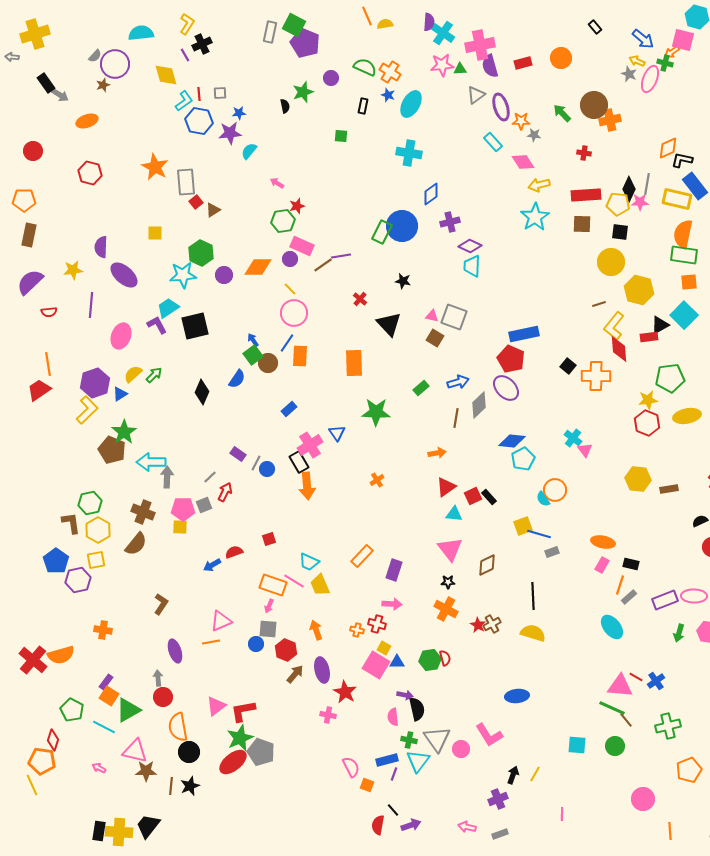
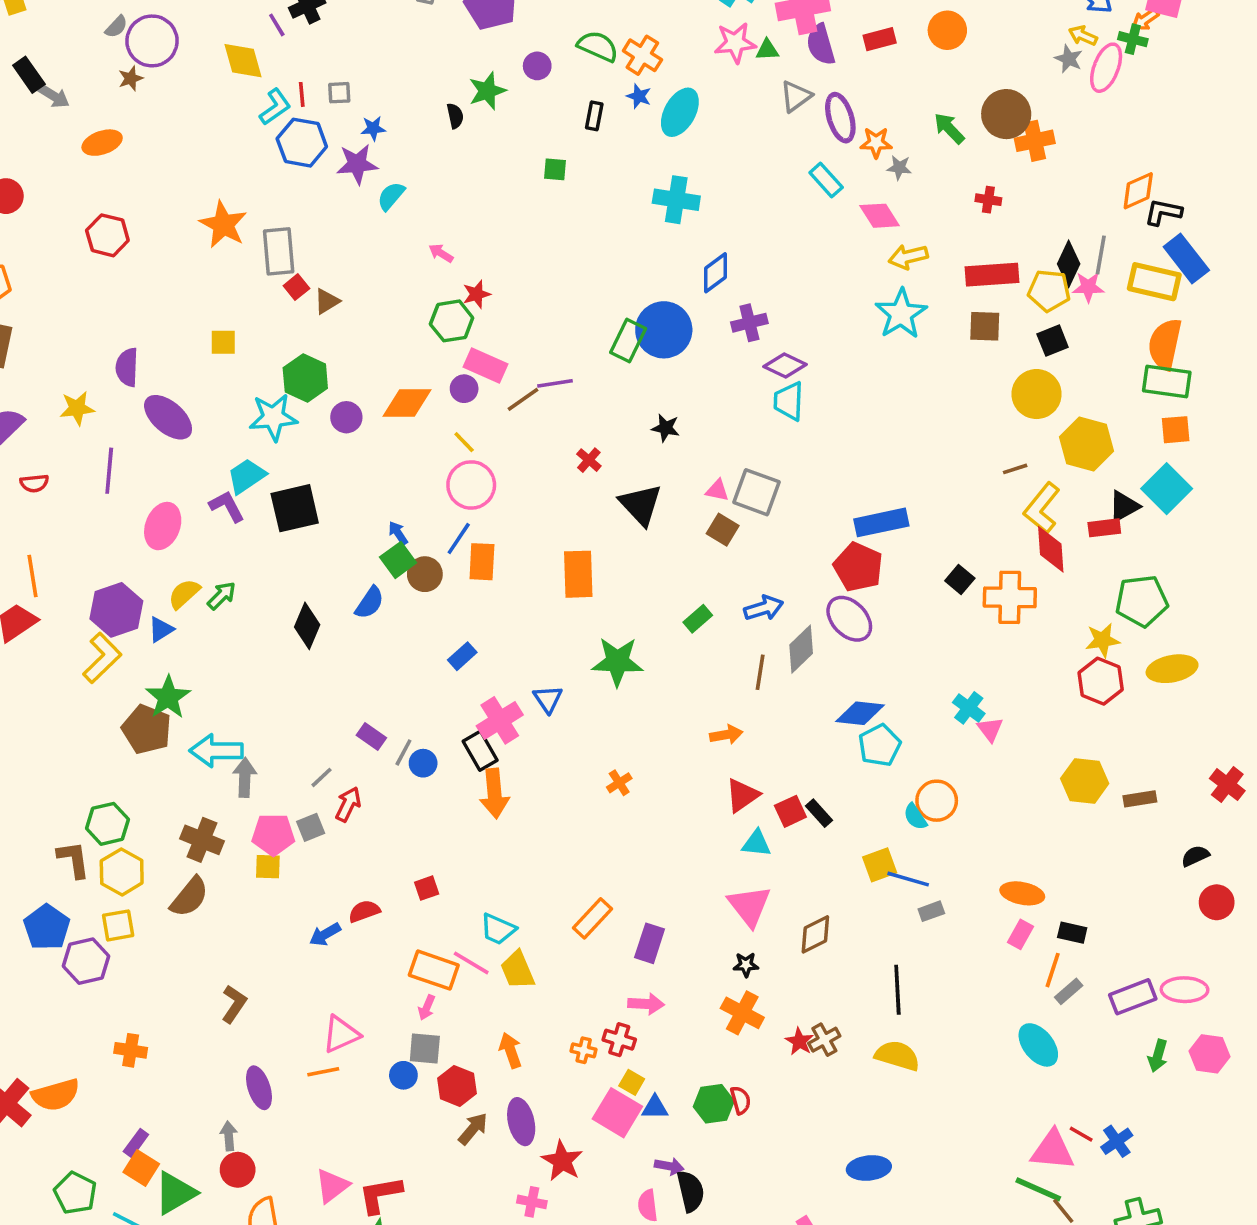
black square: (620, 232) -> (1053, 341), turned -30

